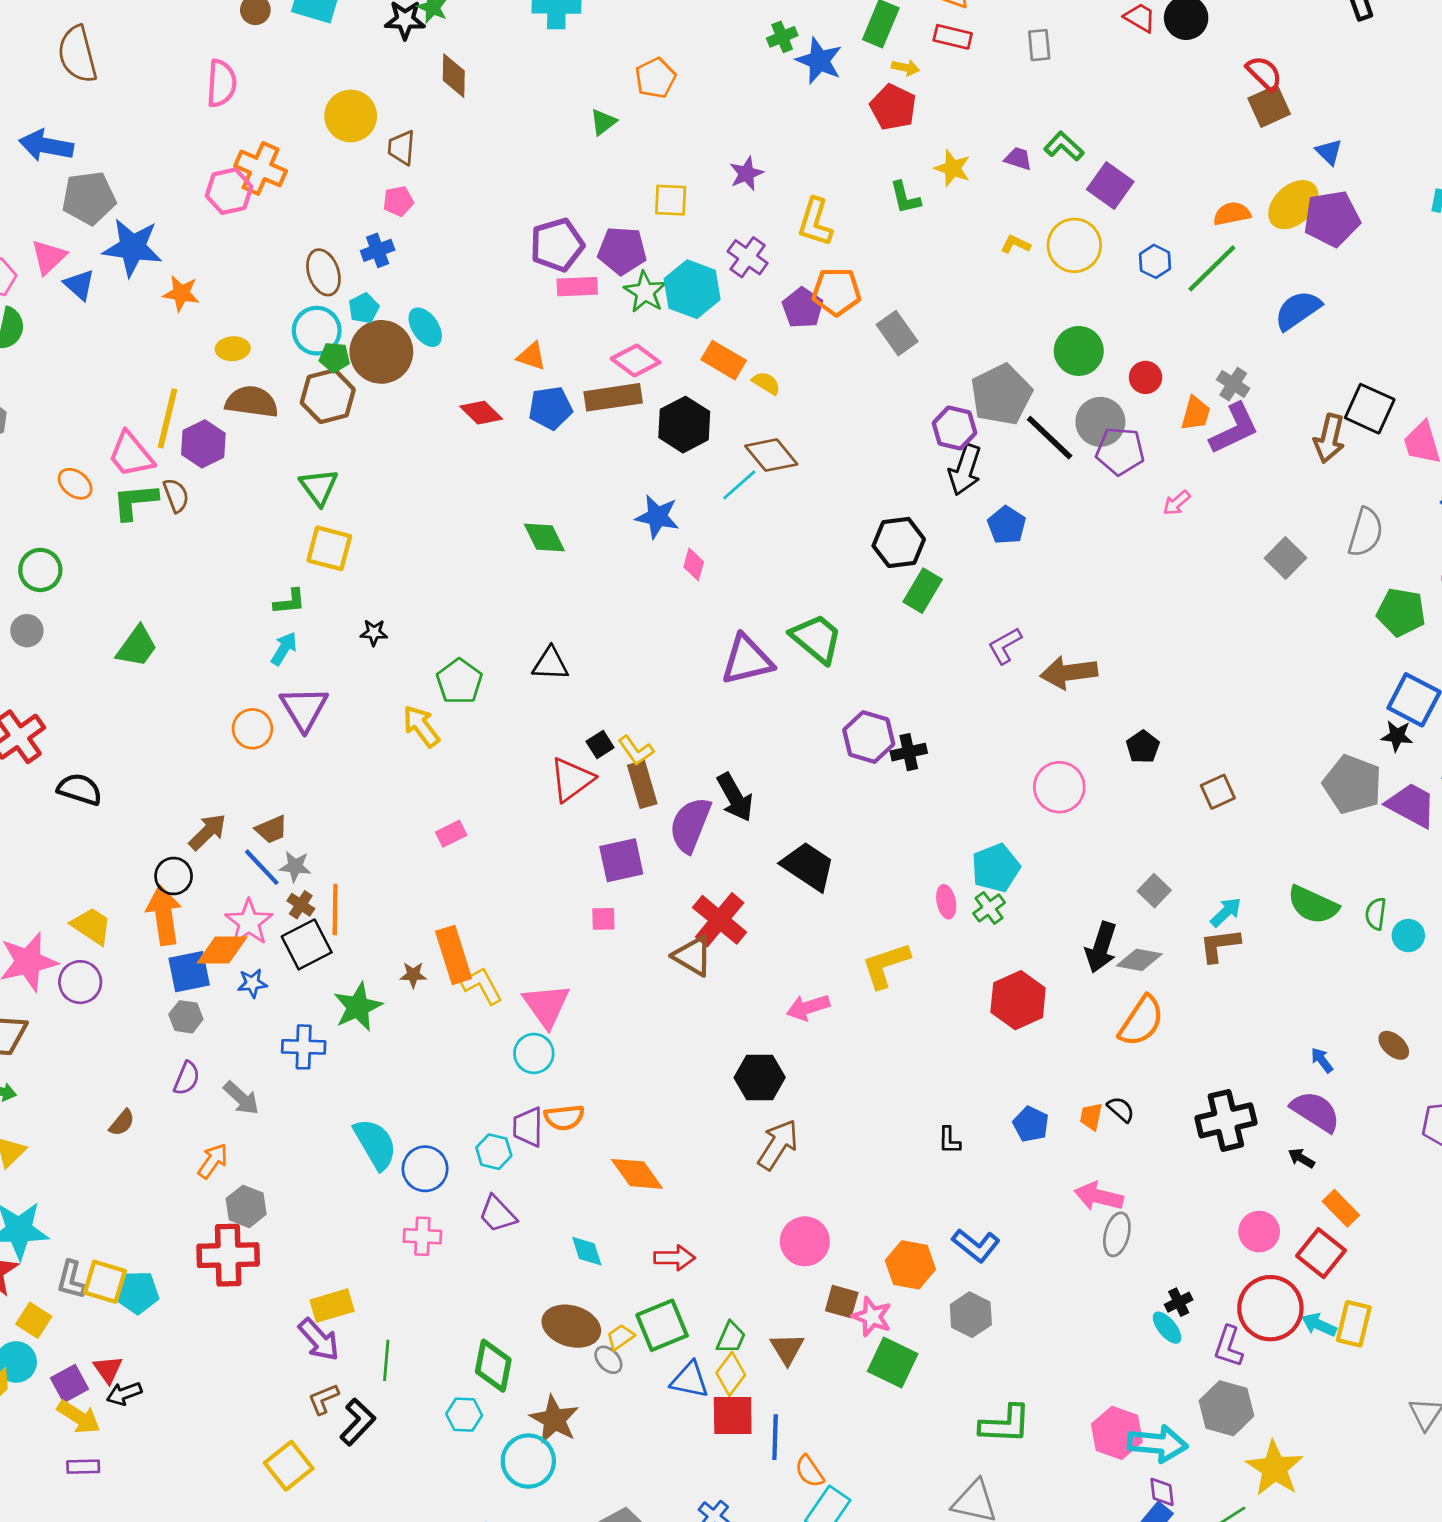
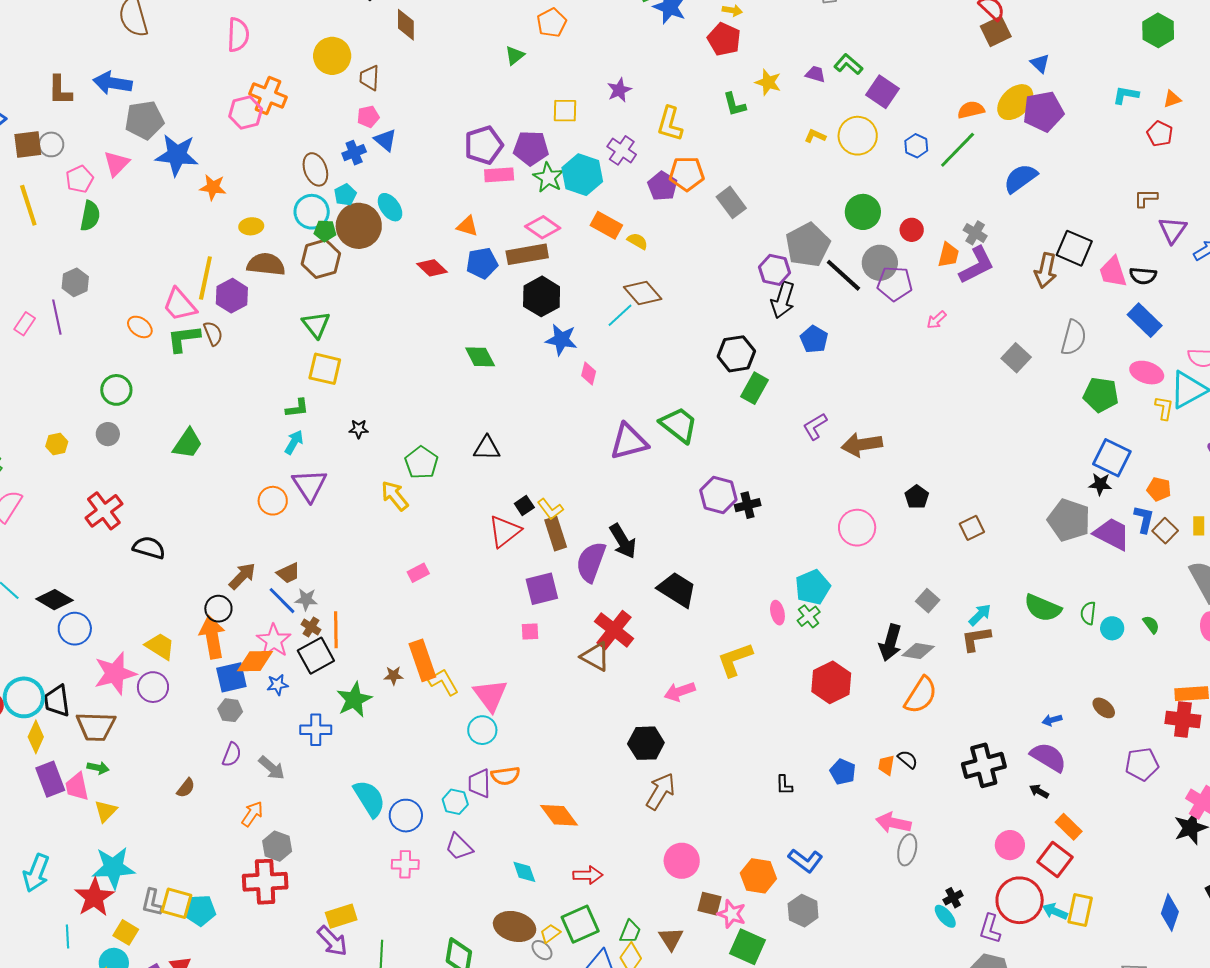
blue triangle: (79, 285) -> (385, 140), moved
black hexagon: (684, 425) -> (542, 296), moved
blue arrow: (1322, 1060) -> (1052, 720), turned -66

